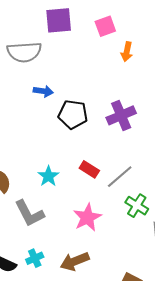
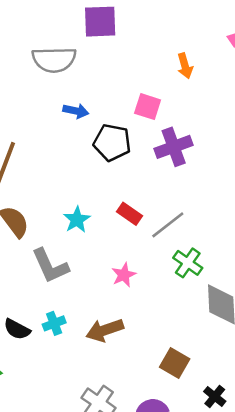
pink square: (105, 26) -> (148, 107), moved, turned 35
orange arrow: (127, 52) -> (185, 66), turned -30
pink star: (87, 217) -> (124, 275), size x0.7

